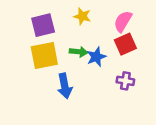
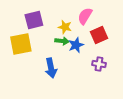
yellow star: (82, 16) -> (65, 27), moved
pink semicircle: (123, 21) -> (85, 16), moved
yellow square: (44, 56) -> (21, 44), moved

